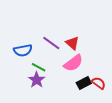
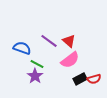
blue semicircle: (23, 50) -> (22, 48), turned -150
red semicircle: (99, 83) -> (94, 79), turned 128

